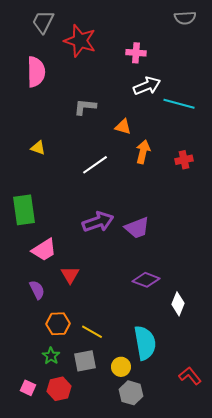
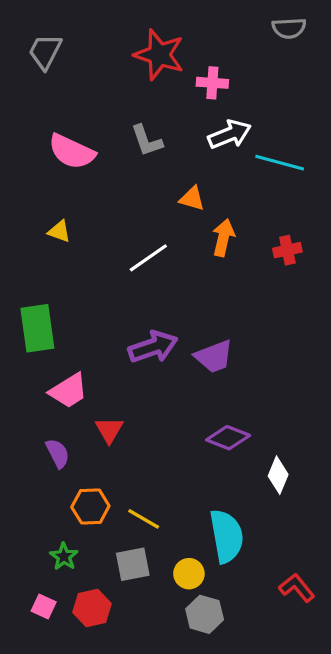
gray trapezoid: (43, 22) -> (45, 52), moved
red star: (80, 41) -> (159, 55), moved
pink semicircle: (36, 72) -> (72, 152), moved, turned 116
gray L-shape: (85, 107) -> (147, 141), moved, turned -115
green star: (51, 356) -> (64, 556), moved

